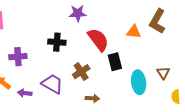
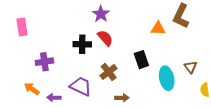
purple star: (78, 13) -> (101, 14), turned -30
red semicircle: (98, 40) -> (105, 38), moved, size x0.7

